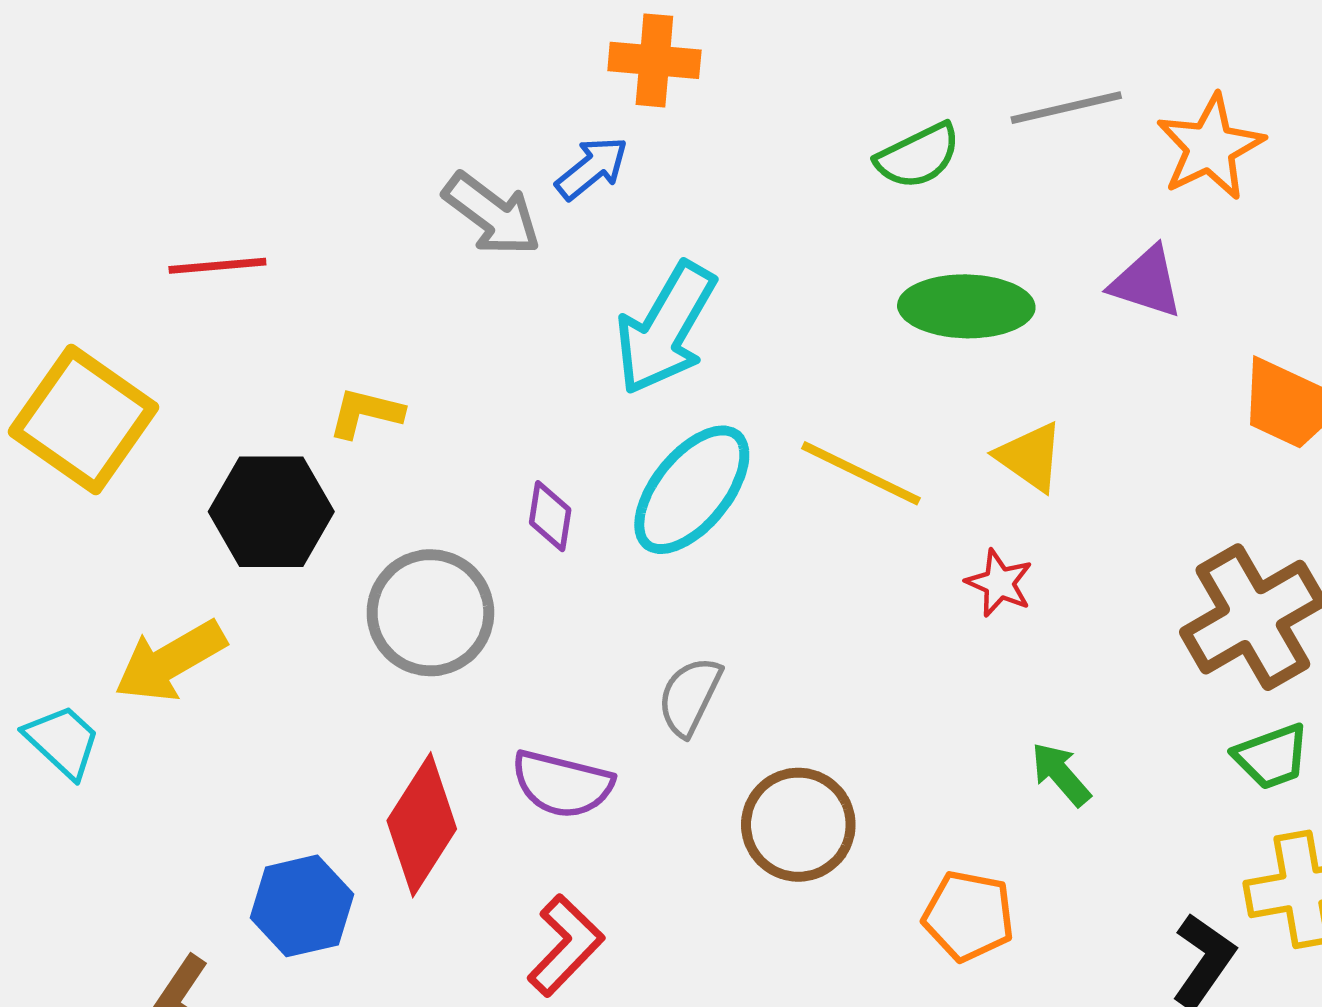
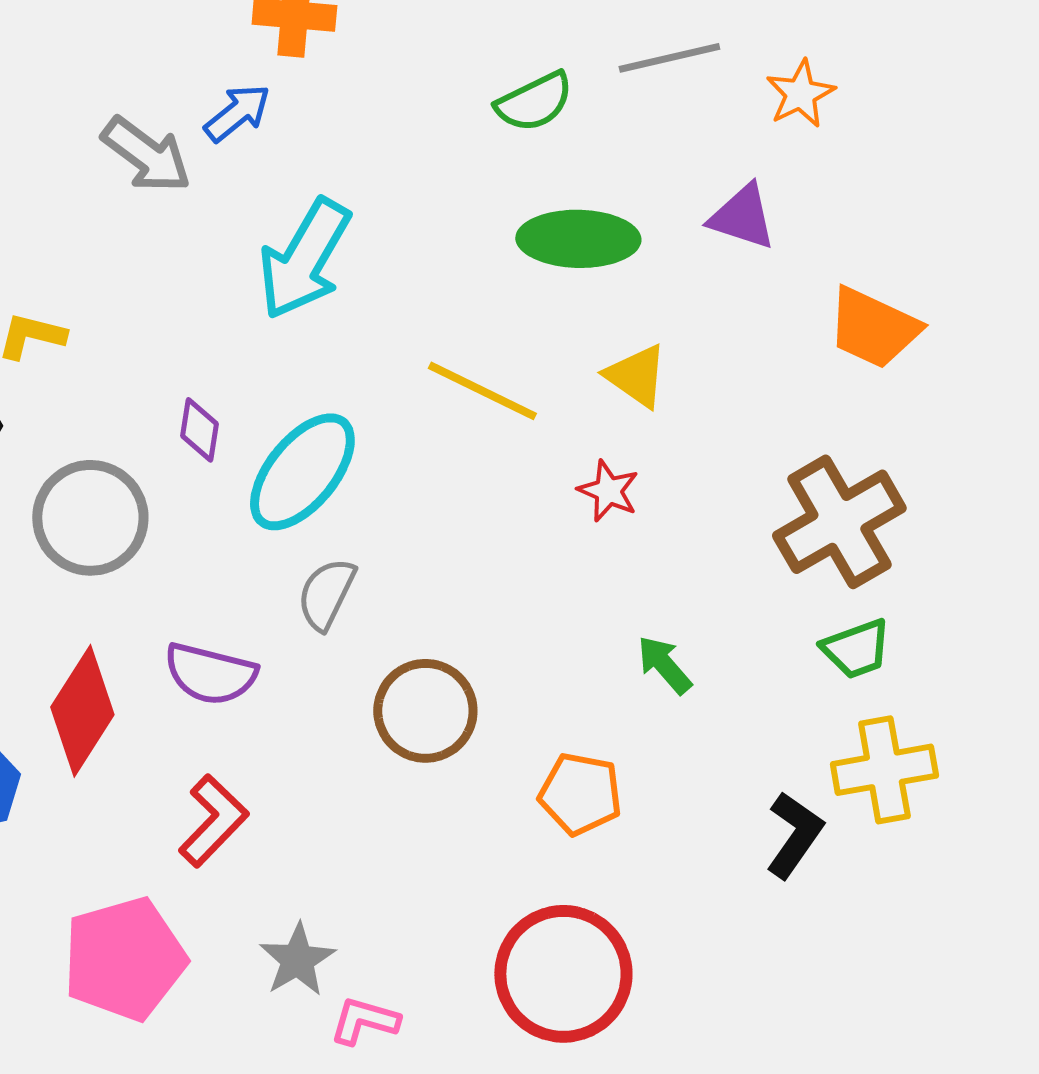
orange star: (1210, 147) -> (800, 94), size x0.7
cyan ellipse: (692, 490) -> (302, 472), moved

